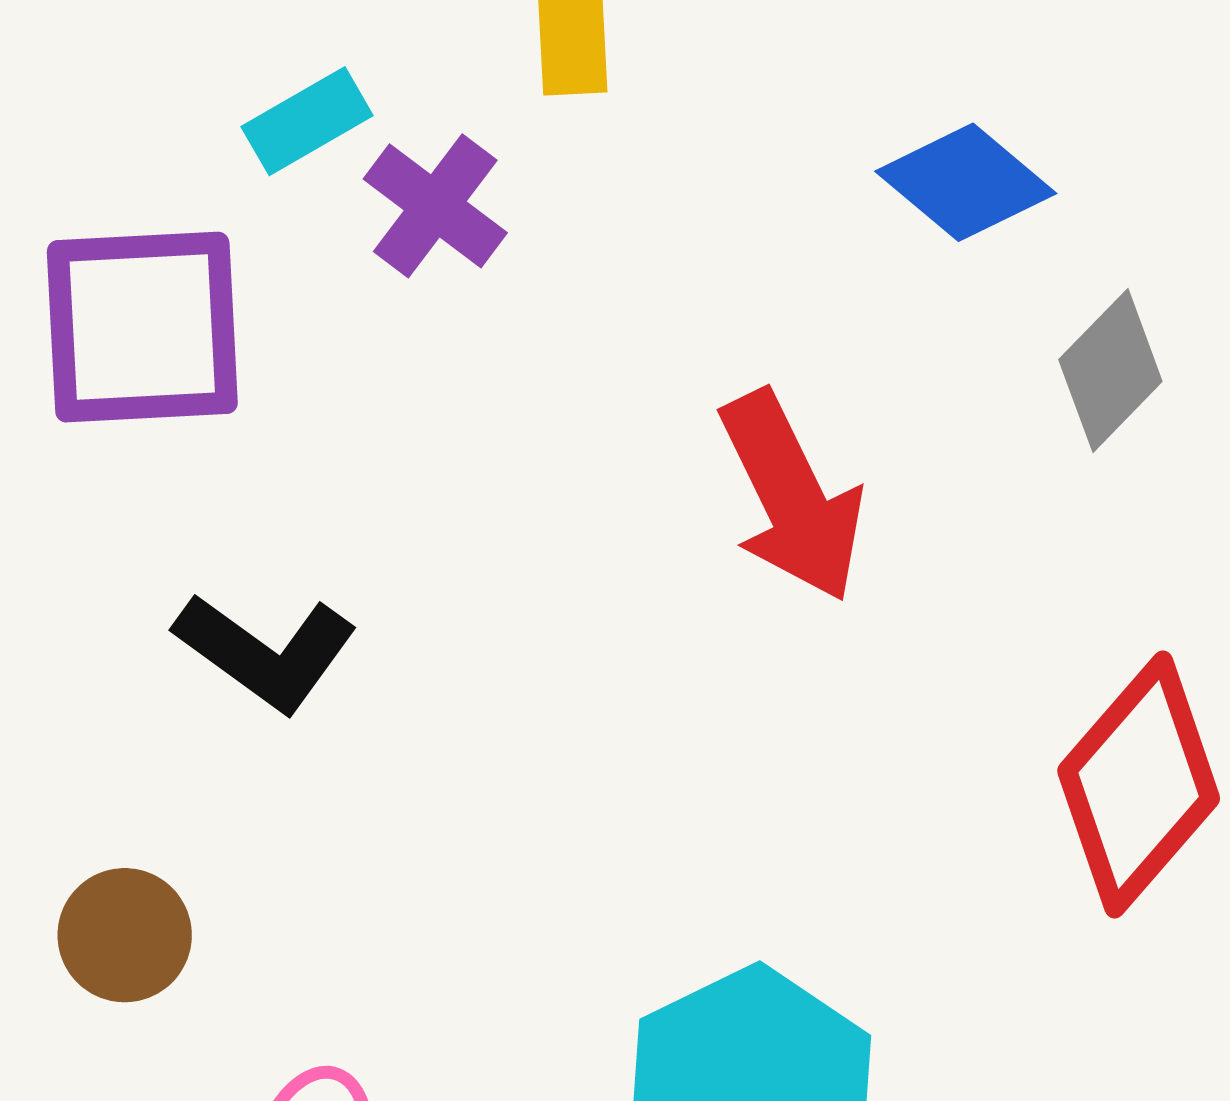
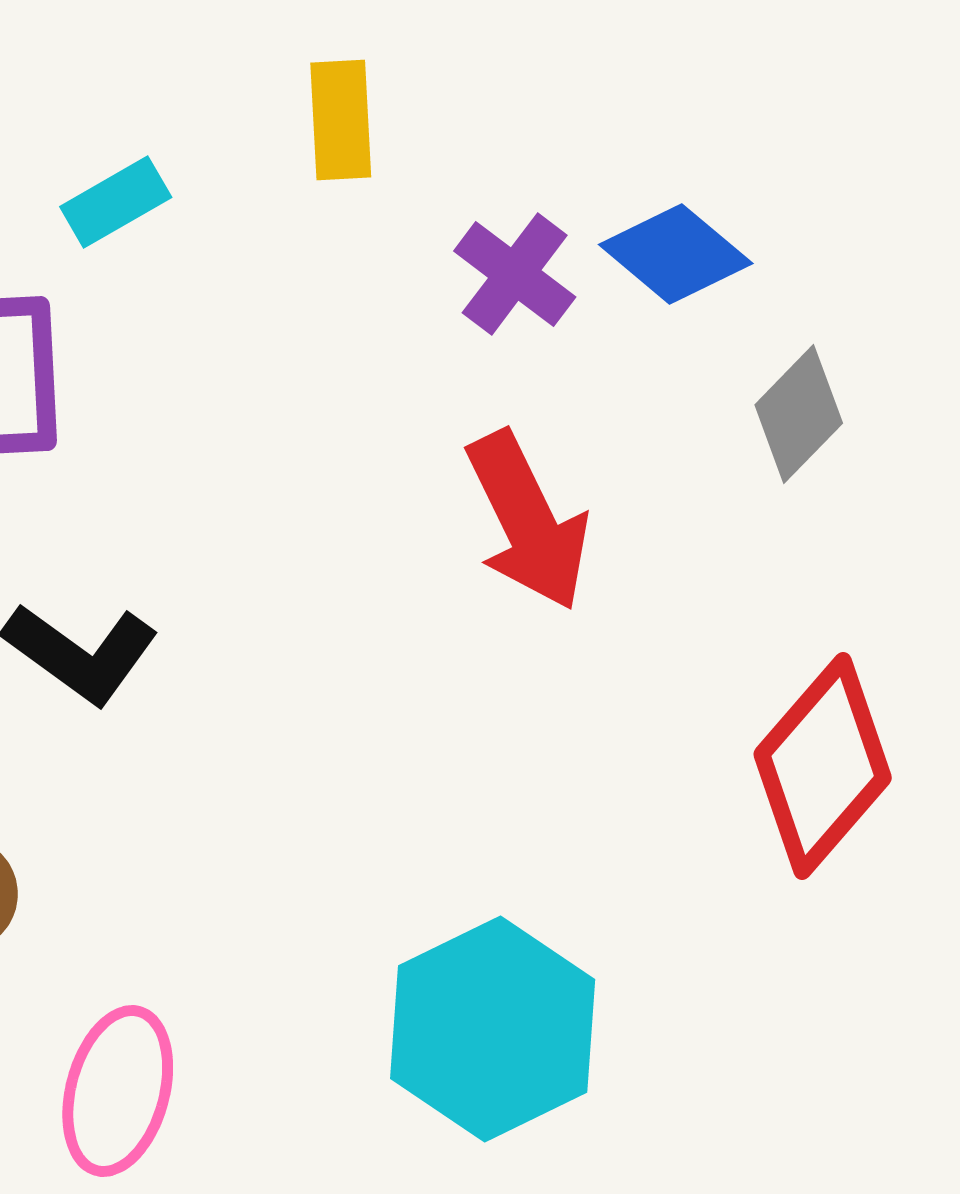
purple cross: (435, 206) -> (515, 274), moved

